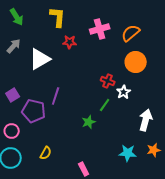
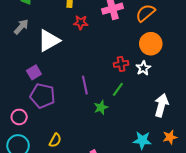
red cross: (108, 81) -> (121, 64), turned -32
white star: (124, 92) -> (143, 68), moved
purple square: (13, 95) -> (34, 72), moved
purple line: (56, 96) -> (85, 85), moved, turned -30

